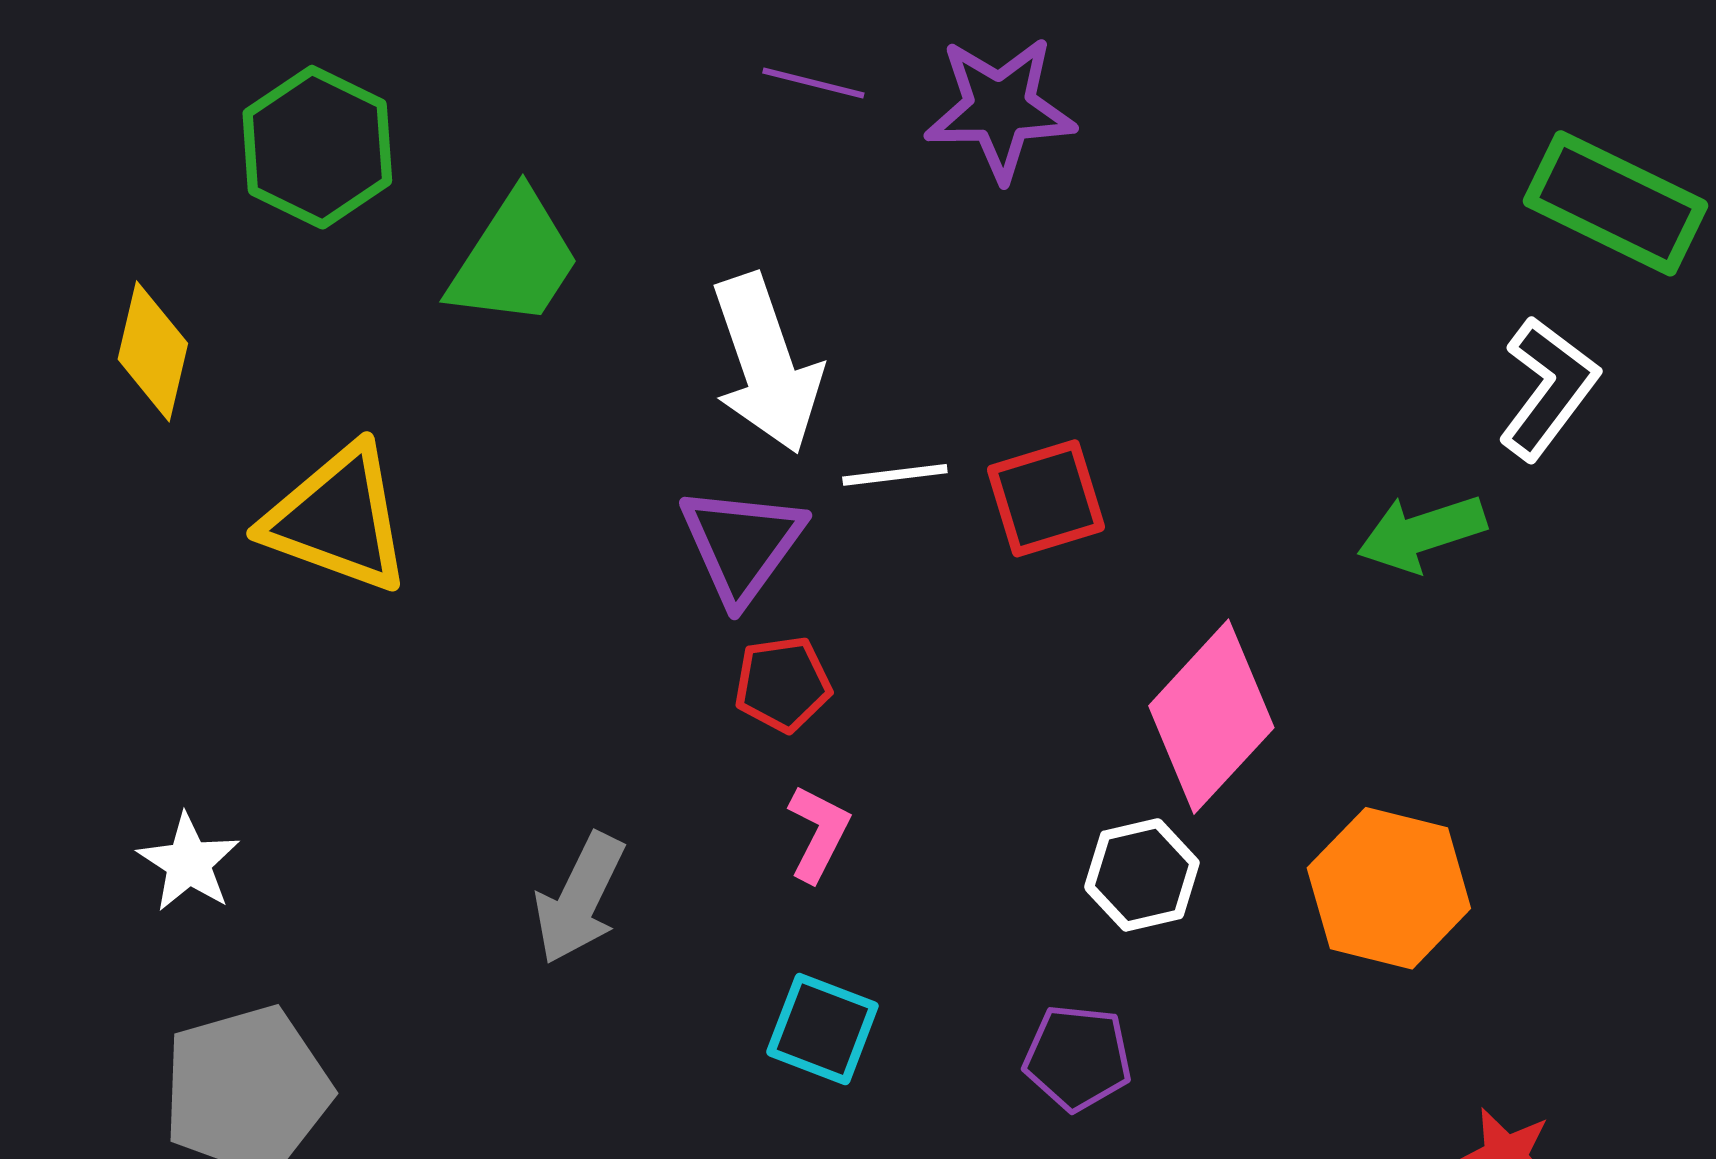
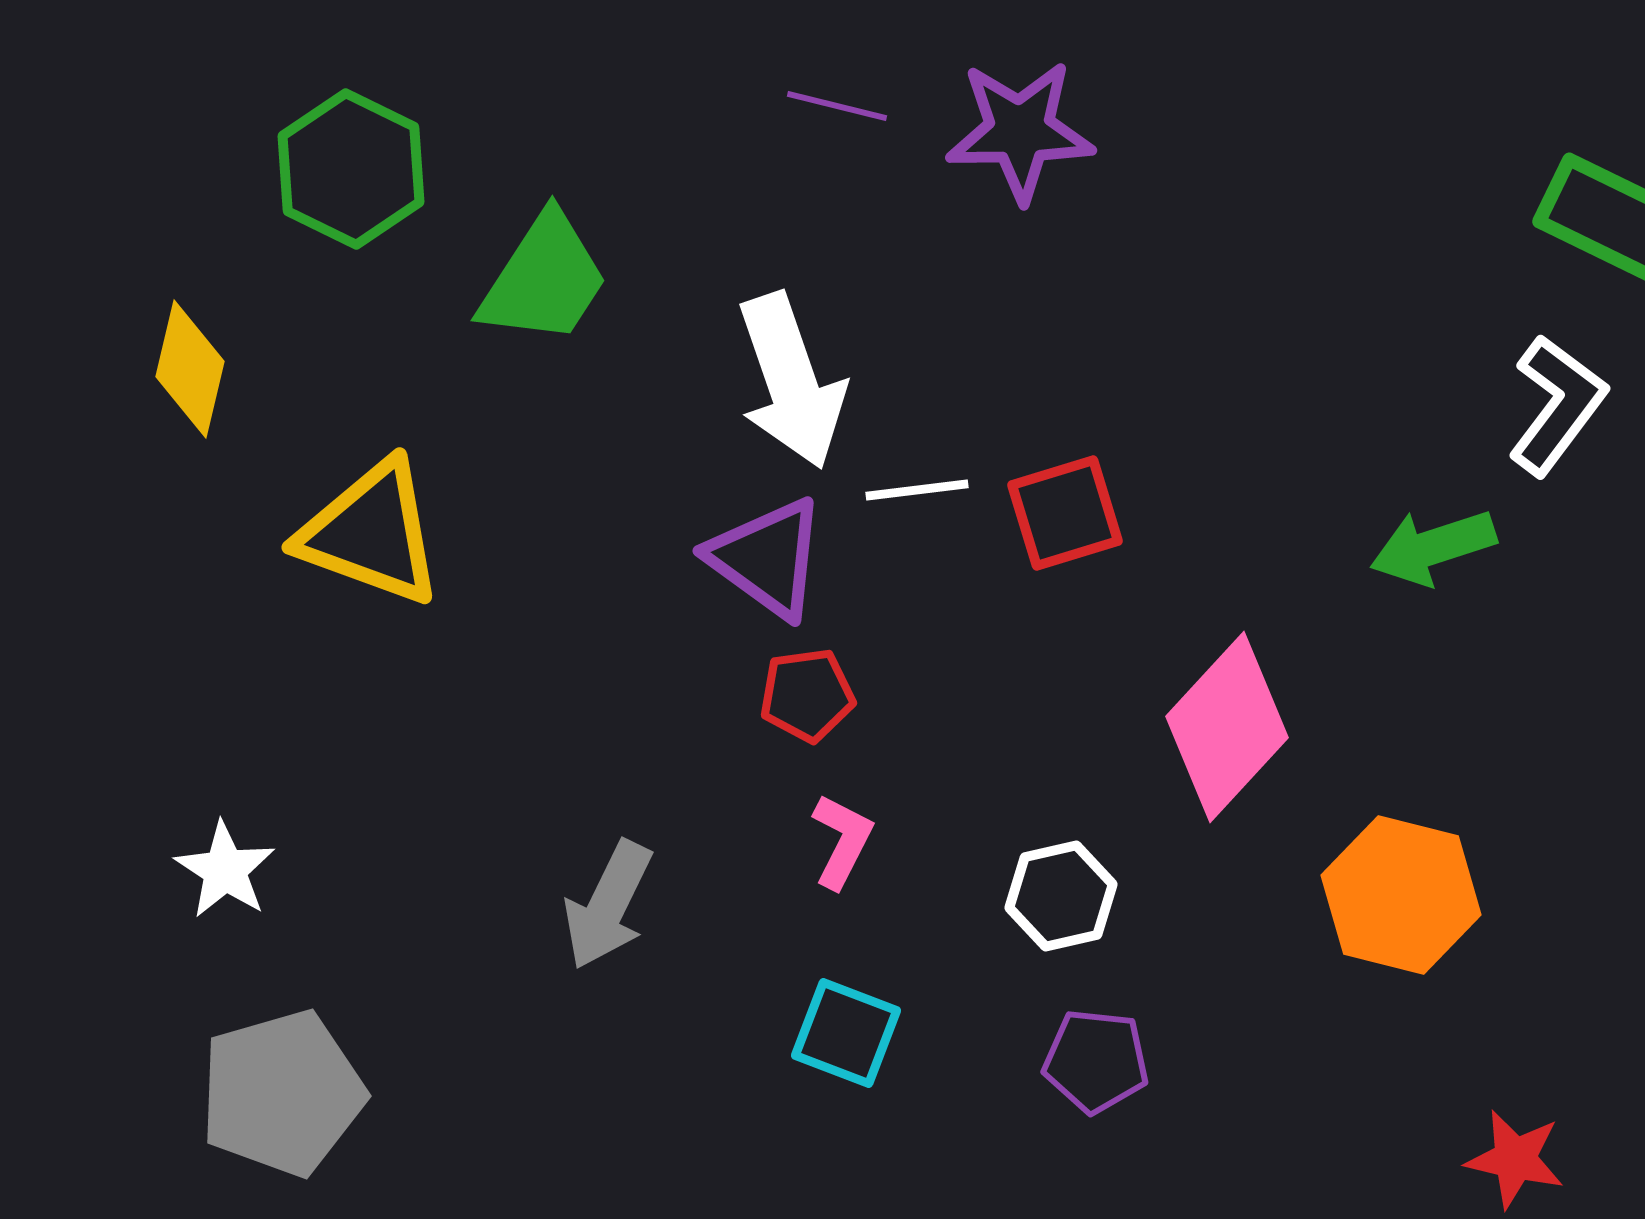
purple triangle: (742, 544) -> (767, 558), turned -30
white hexagon: (1142, 875) -> (1061, 896), moved

